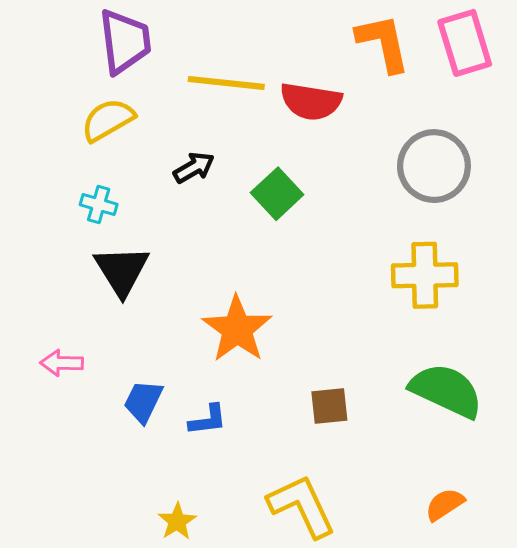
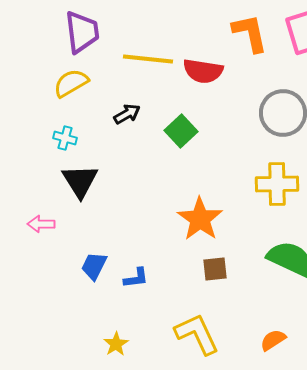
orange star: (237, 329) -> (200, 219), moved
pink arrow: (62, 363) -> (41, 224), moved
orange semicircle: (445, 504) -> (273, 340), moved

